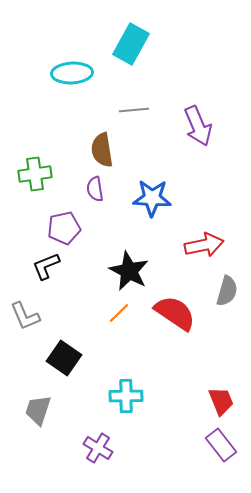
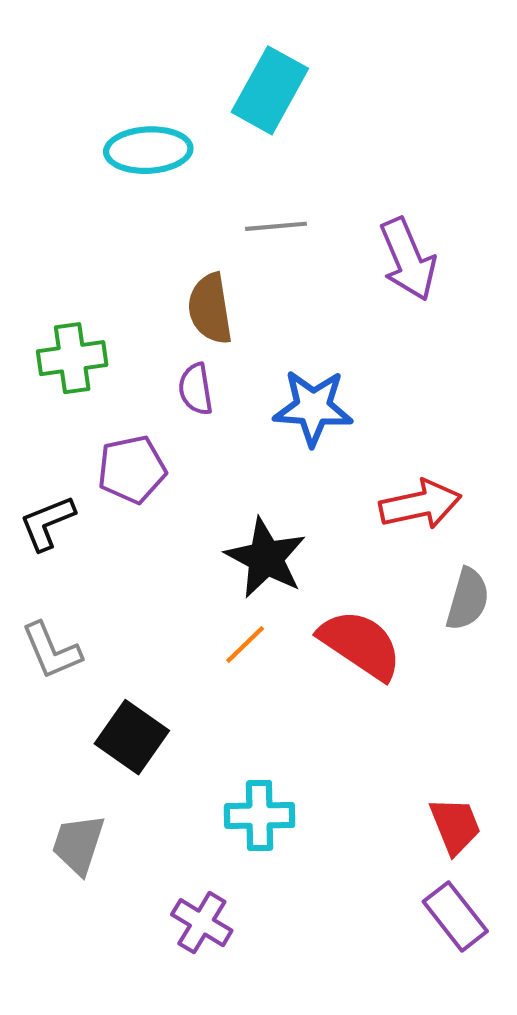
black L-shape: (46, 266) -> (47, 523), moved

